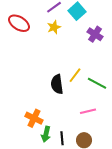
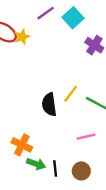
yellow star: (54, 27) -> (22, 37), moved
green arrow: (46, 134) -> (36, 164), turned -84

